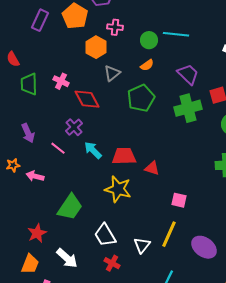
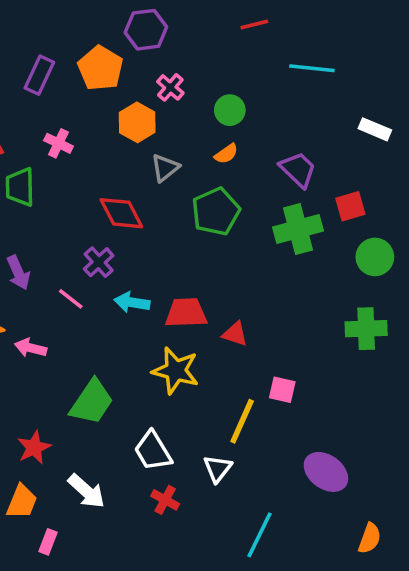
pink cross: (115, 27) -> (170, 87), turned 35
cyan line: (176, 34) -> (312, 68), moved
pink cross: (61, 81) -> (58, 143), moved
cyan arrow: (93, 150) -> (132, 302), turned -36
yellow line: (169, 234) -> (242, 421), moved

